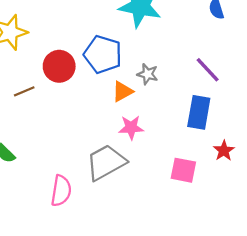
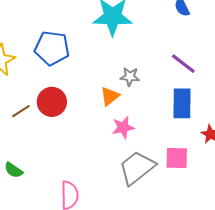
blue pentagon: (103, 54) -> (52, 48), moved
red circle: (59, 66) -> (52, 102), moved
gray trapezoid: (106, 162) -> (137, 168), moved

